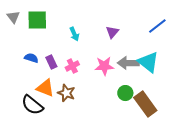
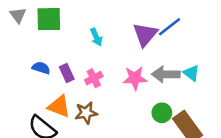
blue line: (157, 26) -> (170, 27), moved
purple triangle: (112, 32) -> (145, 34), size x1.5
cyan triangle: (148, 62) -> (191, 73), size x0.6
brown star: (66, 93) -> (86, 113), turned -30

